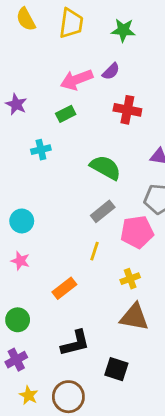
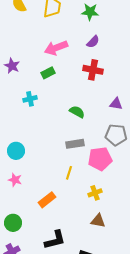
purple semicircle: (111, 71) -> (93, 42), moved
green semicircle: (105, 167) -> (77, 112), size x0.7
gray rectangle: (103, 211) -> (75, 144), turned 30
brown triangle: (134, 317) -> (98, 221), size x0.7

